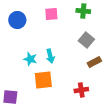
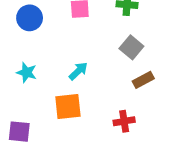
cyan arrow: (50, 56) -> (78, 71), turned -120
cyan star: (30, 59) -> (27, 73), moved

